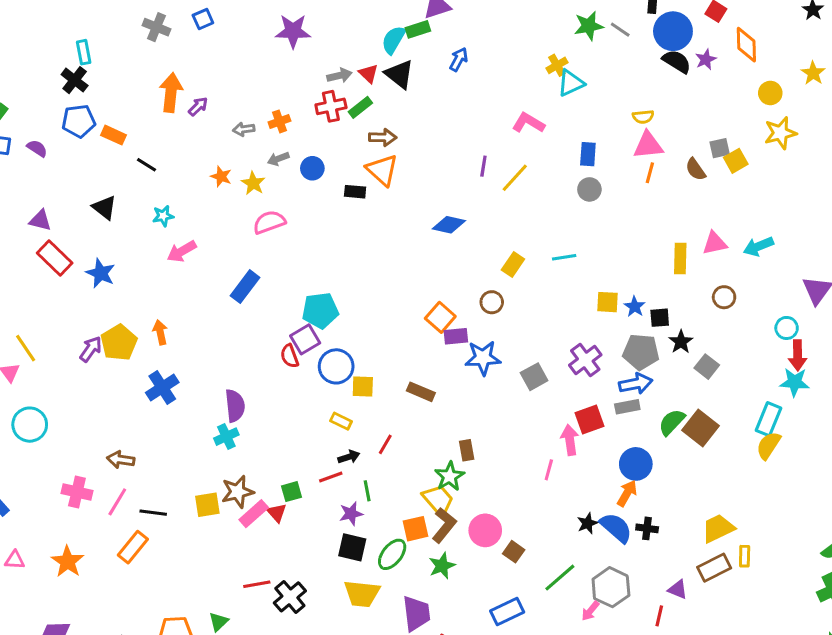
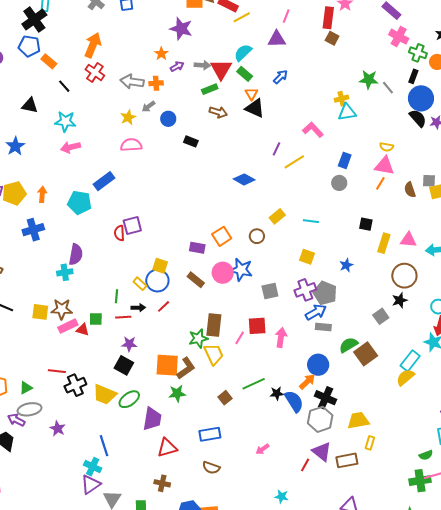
green rectangle: (418, 29) -> (245, 74), moved, turned 42
red triangle: (368, 74) -> (221, 69), size x1.6
black triangle: (399, 74) -> (255, 108), moved, turned -30
black cross: (75, 80) -> (34, 19), size x1.4
purple arrow: (198, 106) -> (177, 66), moved
red cross: (331, 106) -> (95, 72), moved, turned 30
gray arrow: (244, 129) -> (132, 82), size x1.6
gray arrow: (278, 159) -> (148, 107), turned -32
orange triangle: (382, 170) -> (251, 94), moved, size x0.6
orange star: (221, 176) -> (161, 54), moved
black triangle: (105, 208) -> (30, 106), turned -42
cyan star: (163, 216) -> (65, 122), size x1.5
brown circle: (724, 297) -> (404, 276), size x1.6
yellow square: (608, 302) -> (307, 257), moved
cyan pentagon: (320, 311) -> (80, 203), moved
black square: (660, 318) -> (366, 224), moved
purple rectangle: (456, 336) -> (197, 248), moved
black star: (681, 342) -> (400, 300), moved
gray pentagon: (641, 352) -> (325, 293), moved
blue circle: (336, 366) -> (157, 281), moved
blue arrow: (636, 384) -> (316, 312), moved, turned -35
red square: (589, 420) -> (257, 326), moved
brown rectangle: (467, 450) -> (214, 325), size x1.6
pink line: (549, 470) -> (240, 338), moved
green line: (367, 491) -> (116, 296), moved
yellow trapezoid: (438, 500) -> (214, 354), moved
red triangle: (277, 513) -> (83, 330), turned -48
black cross: (647, 528) -> (326, 398), moved, size x1.5
orange square: (415, 529) -> (167, 365), size x1.4
pink circle: (485, 530) -> (223, 273), moved
green ellipse: (392, 554) -> (129, 399), moved
brown rectangle: (714, 568) -> (347, 460), moved
green line: (560, 578) -> (254, 384), moved
gray hexagon: (611, 587) -> (320, 419), moved
purple triangle: (678, 589) -> (322, 452), size x1.5
yellow trapezoid: (362, 594) -> (105, 394), moved

